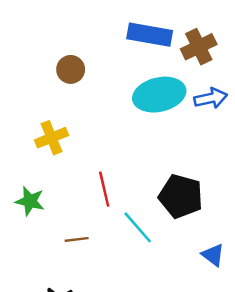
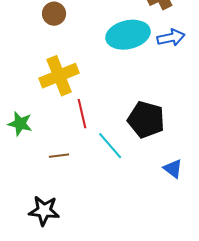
yellow cross: (51, 138) -> (59, 76), moved, size x1.4

